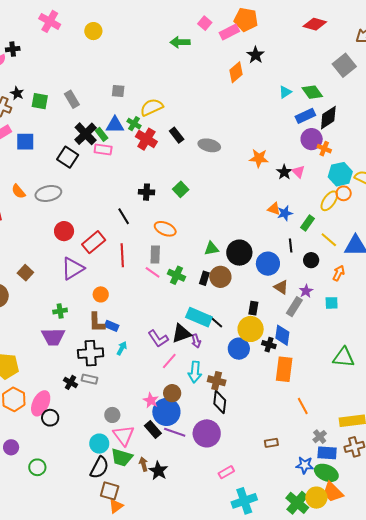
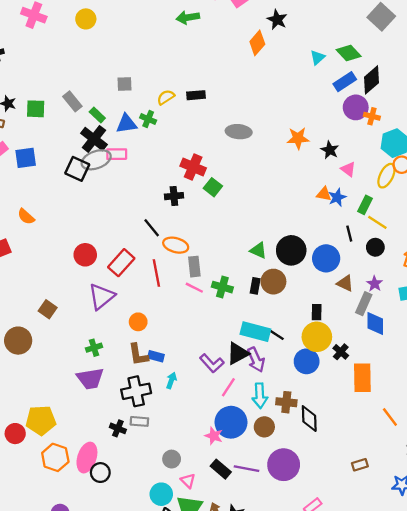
yellow semicircle: (152, 107) -> (166, 97), size x0.7
green rectangle: (102, 134) -> (97, 115), moved
black rectangle: (177, 135) -> (196, 95), moved, turned -49
red cross: (146, 139) -> (193, 167), moved
pink triangle: (298, 172) -> (348, 169), moved
gray ellipse: (48, 193) -> (96, 160), moved
orange ellipse: (165, 229) -> (176, 245), moved
yellow line: (329, 240) -> (377, 222), moved
green triangle: (211, 249) -> (258, 250), turned 42
blue diamond: (282, 335) -> (375, 324), moved
purple arrow: (196, 341) -> (256, 360), size x1.5
black cross: (269, 345) -> (341, 352), turned 32
brown circle: (172, 393) -> (264, 427), moved
black diamond: (220, 402) -> (309, 419), moved
blue circle: (166, 412) -> (231, 422), moved
pink triangle: (124, 435) -> (188, 481), size x0.6

